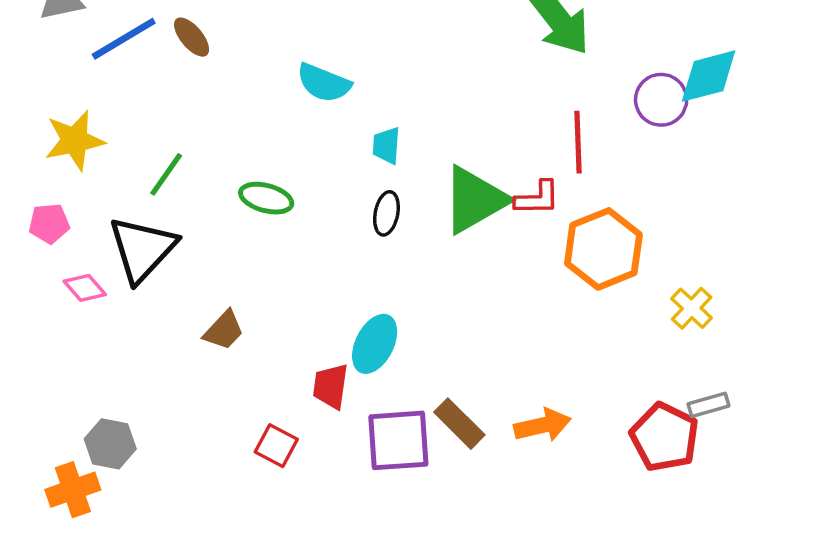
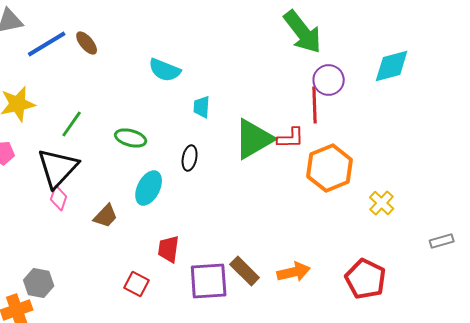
purple circle: (661, 100) -> (329, 80), moved
black ellipse: (386, 213) -> (190, 158), moved
pink diamond: (85, 288) -> (59, 198), moved, turned 60
cyan ellipse: (375, 344) -> (149, 188), moved
gray rectangle: (709, 405) -> (442, 241), moved

